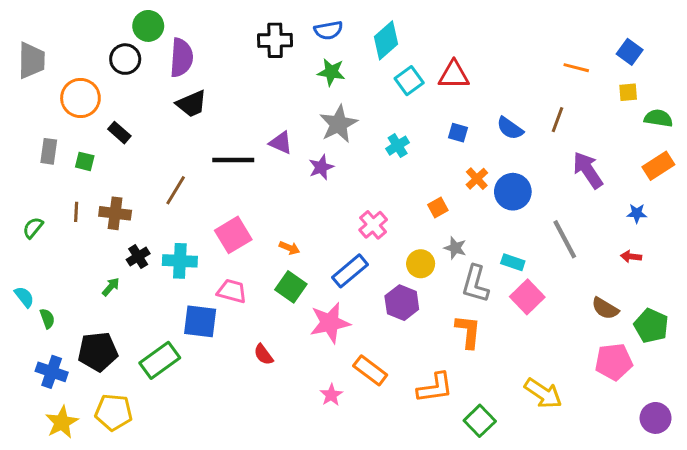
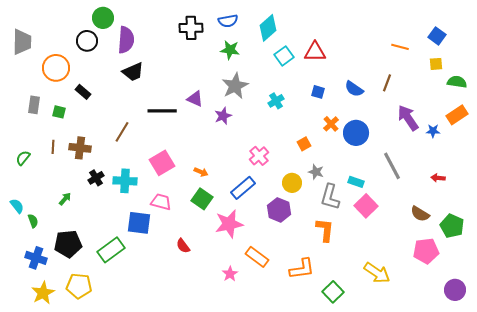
blue star: (637, 213) -> (433, 131), moved
green arrow: (111, 287) -> (65, 199), moved

